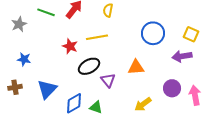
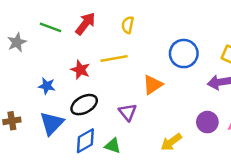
blue star: (24, 59) -> (47, 86), moved
black ellipse: (89, 66) -> (84, 105), moved
orange triangle: (136, 67) -> (153, 85), moved, turned -30

